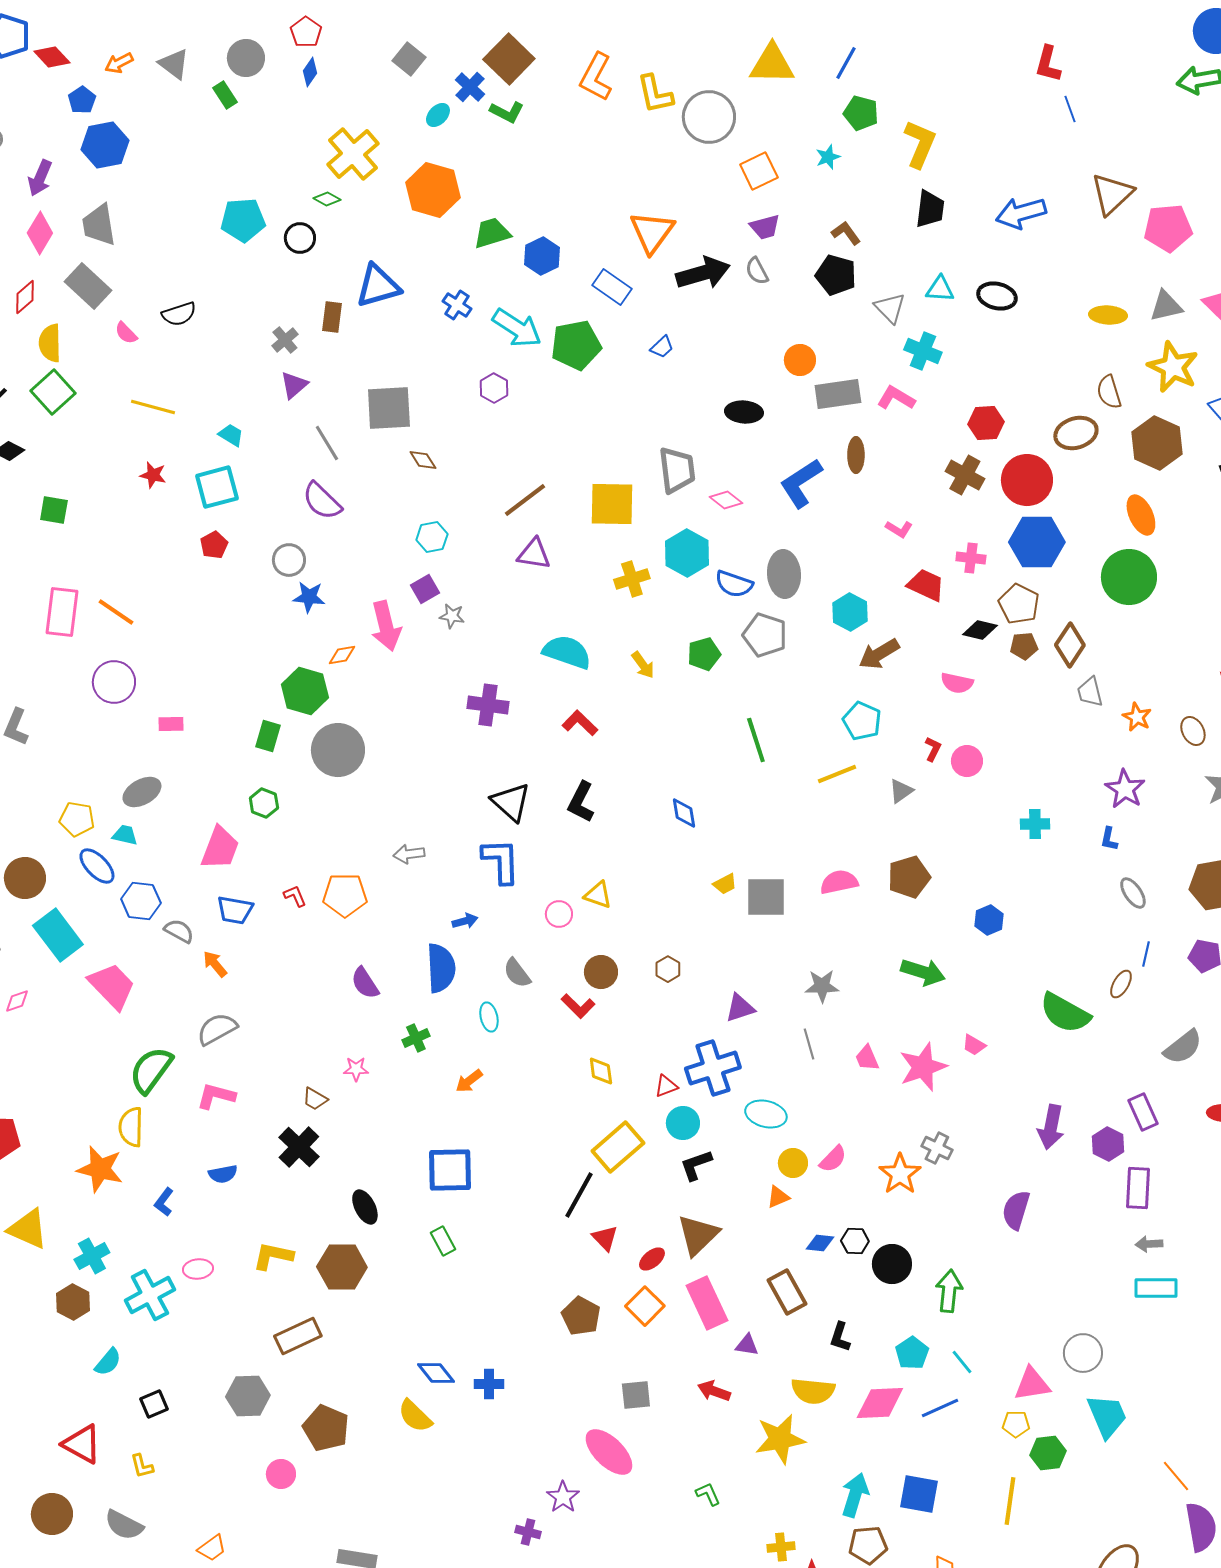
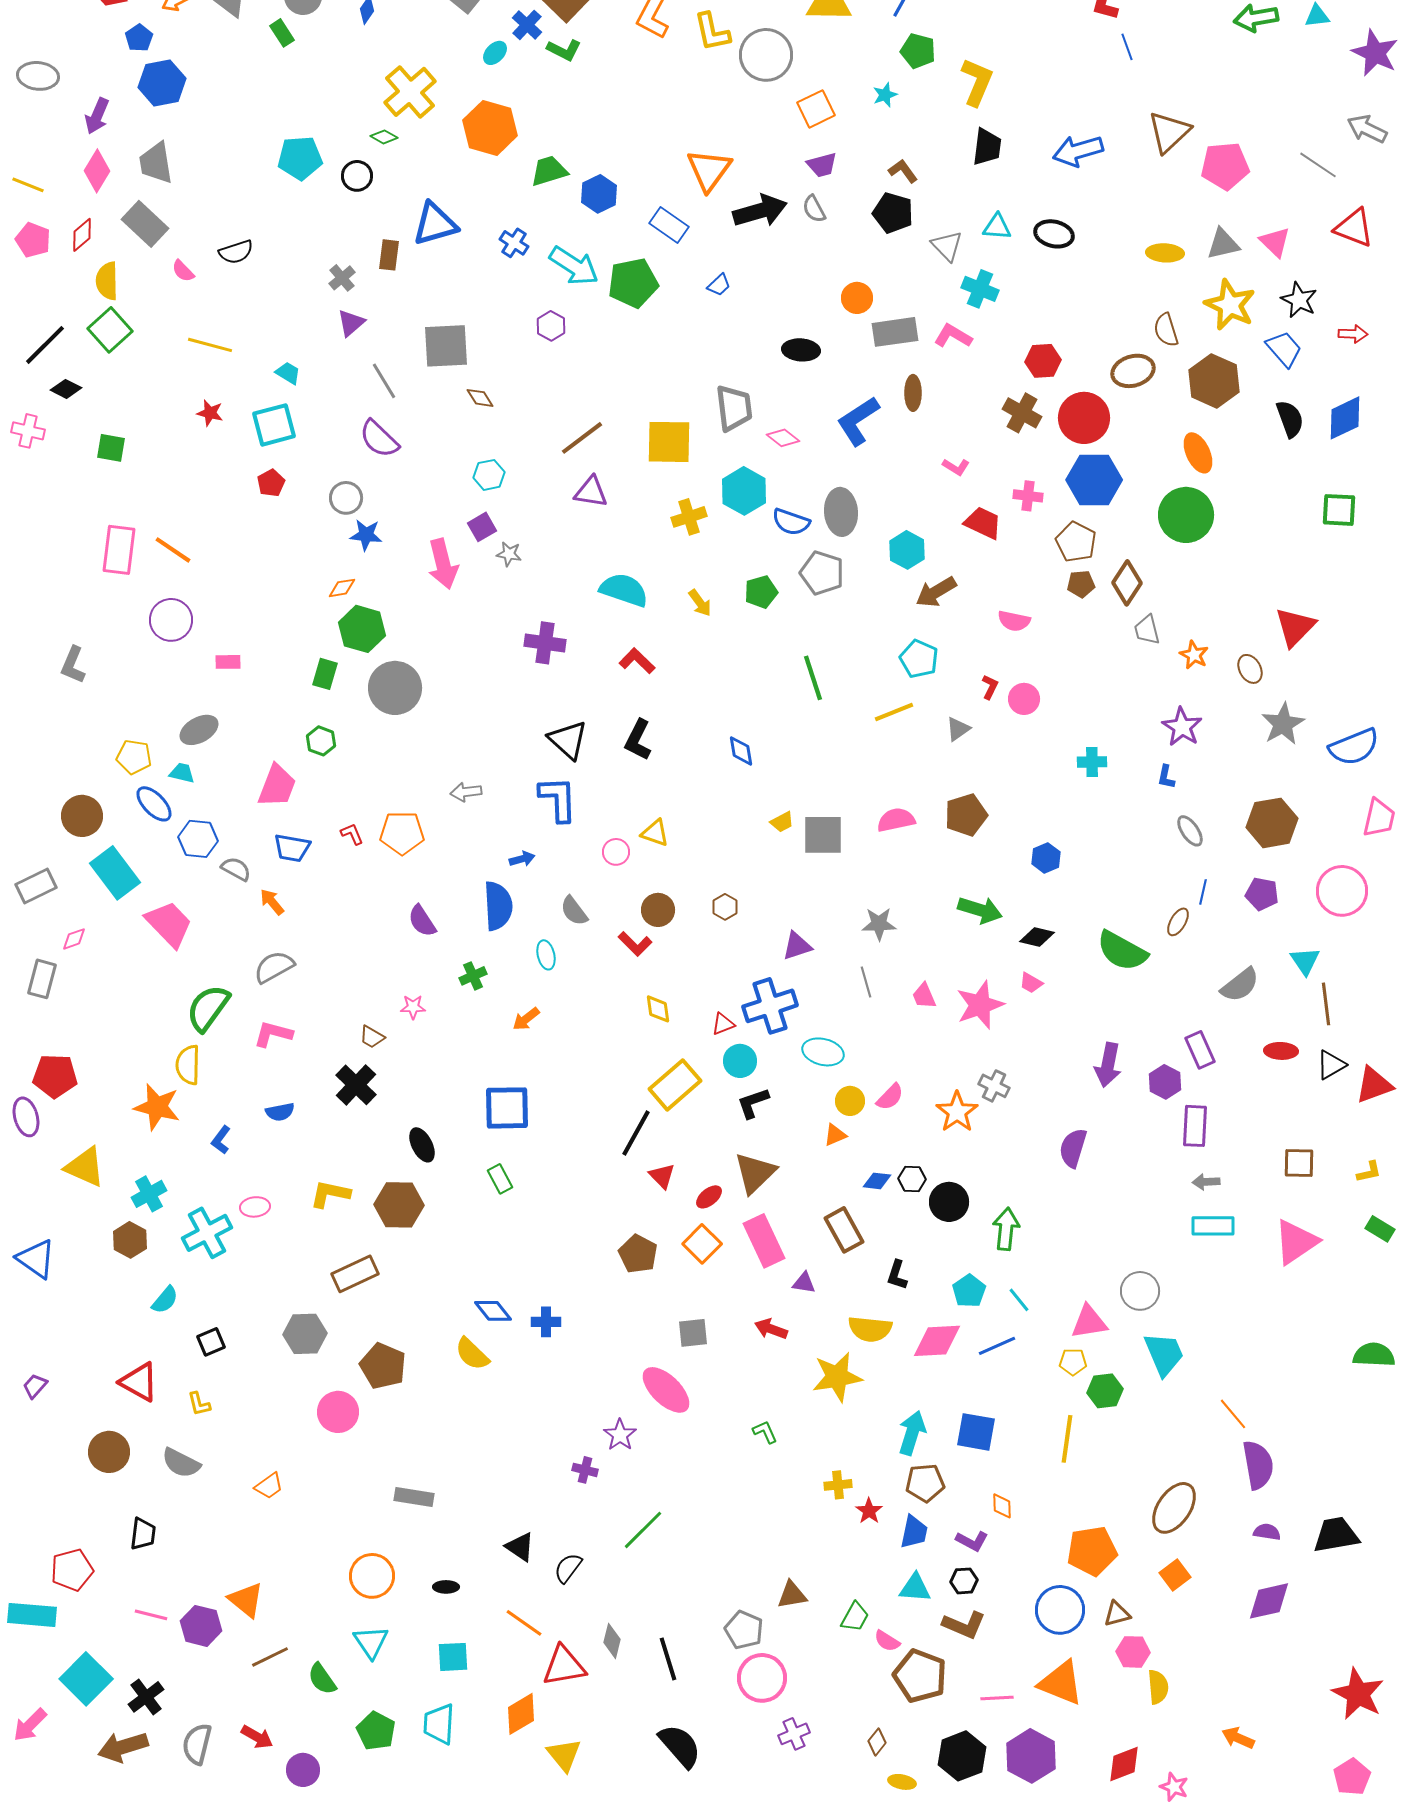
black diamond: (980, 630) -> (1037, 937), moved
orange diamond: (342, 655) -> (342, 588), moved
pink circle: (281, 1474) -> (338, 1412), size x1.4

